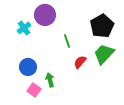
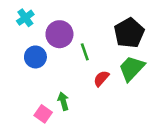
purple circle: (45, 15) -> (59, 34), moved
cyan cross: (24, 28) -> (25, 18), moved
blue circle: (28, 67) -> (35, 57), moved

